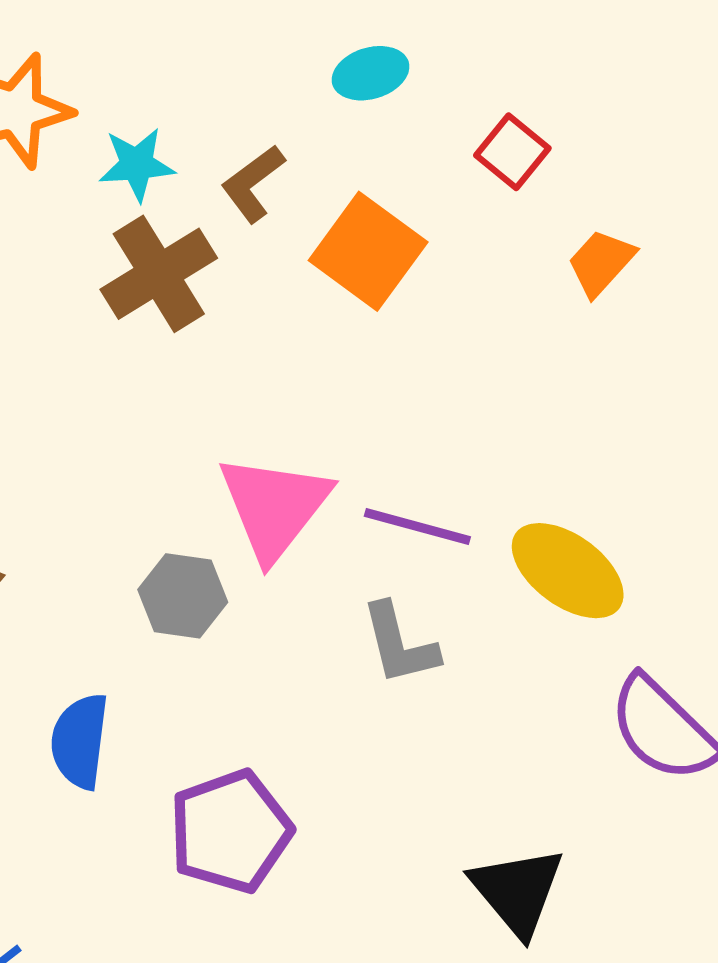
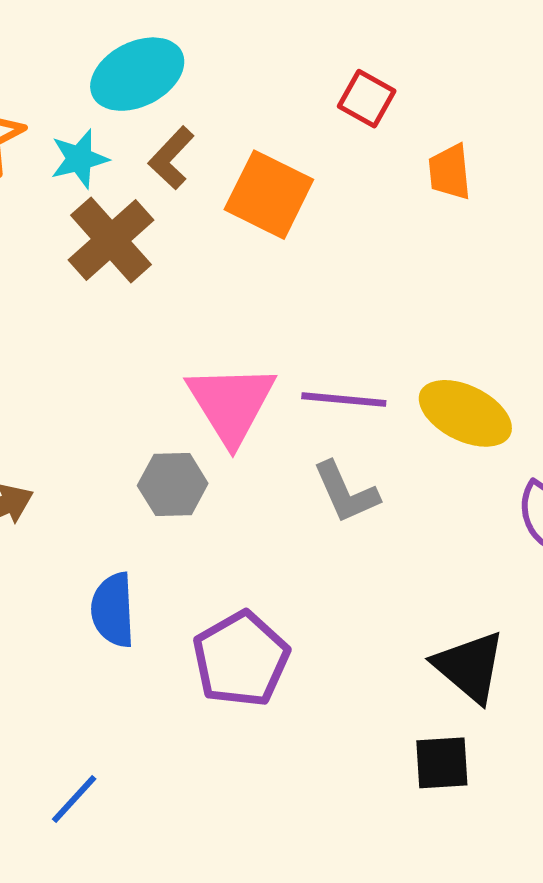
cyan ellipse: (371, 73) -> (137, 74), moved, size x1.6
orange trapezoid: (601, 263) -> (450, 172), turned -38

